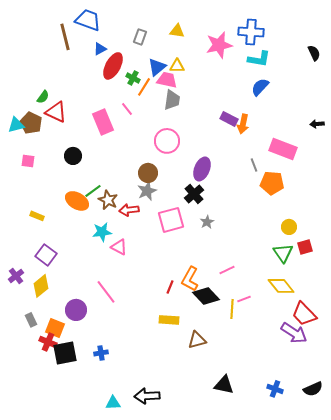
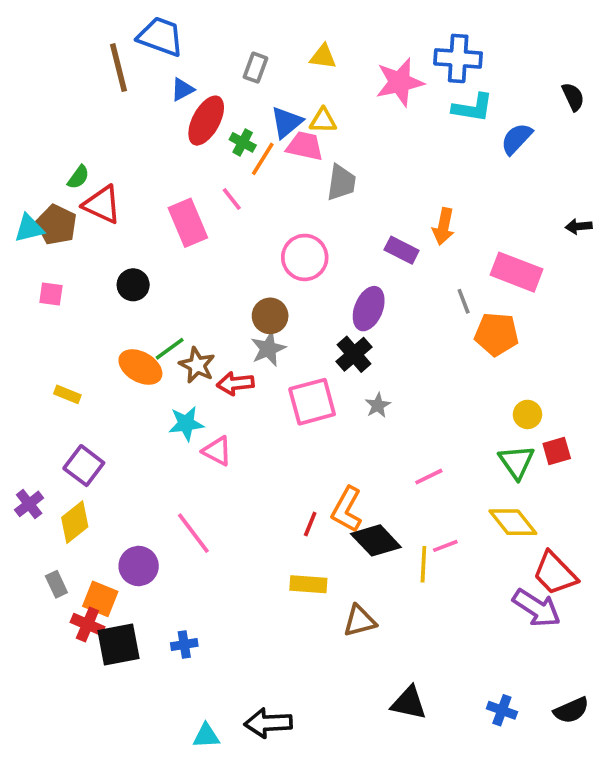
blue semicircle: (260, 87) -> (517, 139), moved
gray trapezoid: (172, 100) -> (341, 183), moved
purple rectangle: (229, 119) -> (402, 250), moved
pink line: (227, 270) -> (429, 477), moved

